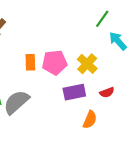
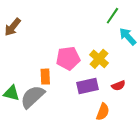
orange rectangle: (30, 62) -> (45, 77), moved

